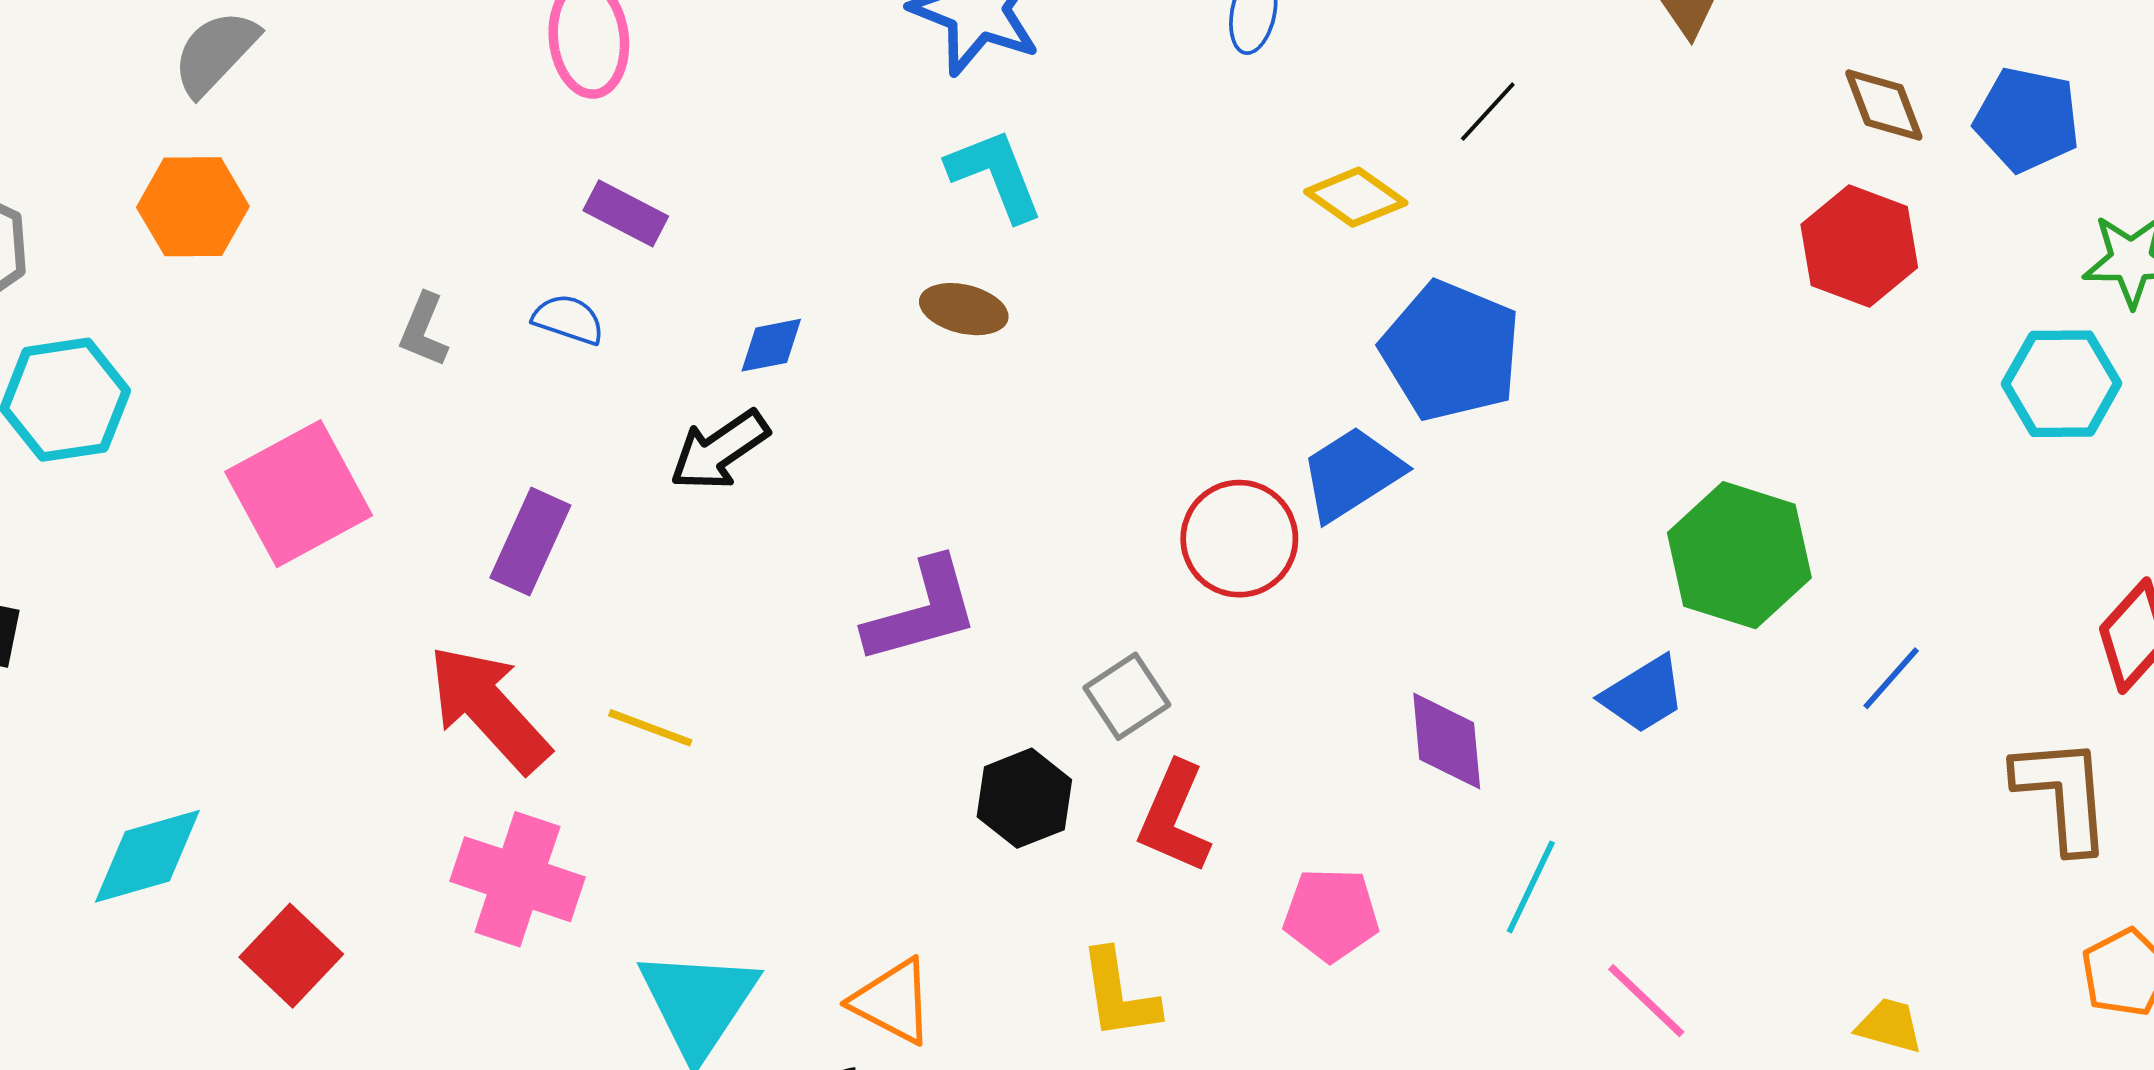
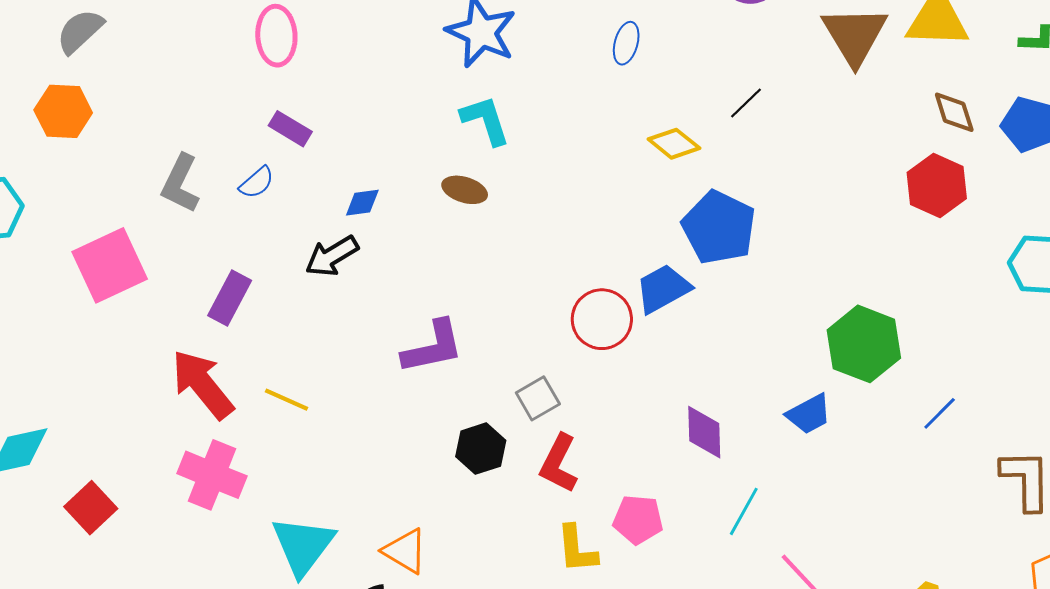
blue semicircle: (568, 319) -> (257, 183), turned 117
gray L-shape: (424, 330) -> (180, 184), size x1.5
yellow L-shape: (1119, 994) -> (577, 549), moved

